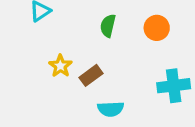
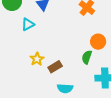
green semicircle: (108, 26) -> (87, 57), moved

